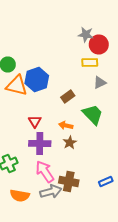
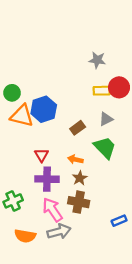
red circle: (99, 44) -> (119, 87), moved
gray triangle: (100, 82) -> (106, 119), moved
brown cross: (69, 182) -> (79, 202), moved

